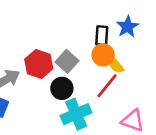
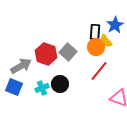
yellow semicircle: (116, 65) -> (106, 41), moved
black circle: (62, 88) -> (60, 84), moved
cyan cross: (76, 114) -> (42, 88), moved, size x0.6

